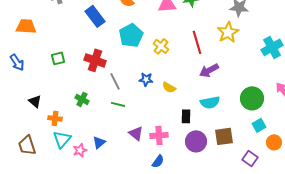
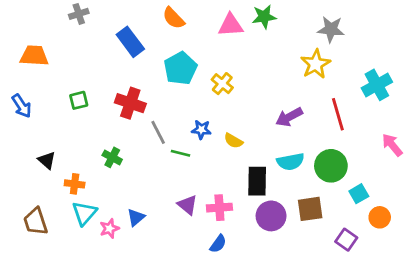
red line: (197, 42) -> (338, 114), moved
green circle: (252, 98) -> (331, 166), moved
green line: (118, 104) -> (180, 153), moved
black rectangle: (186, 116) -> (257, 181), size x1.5

